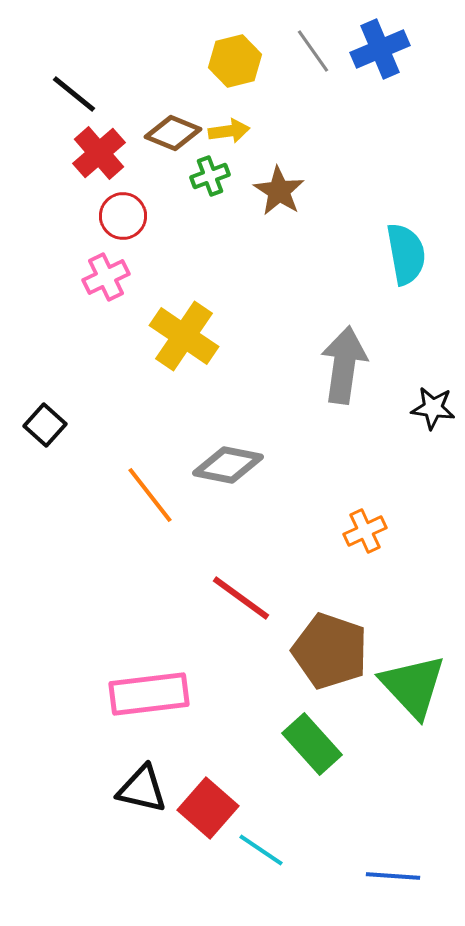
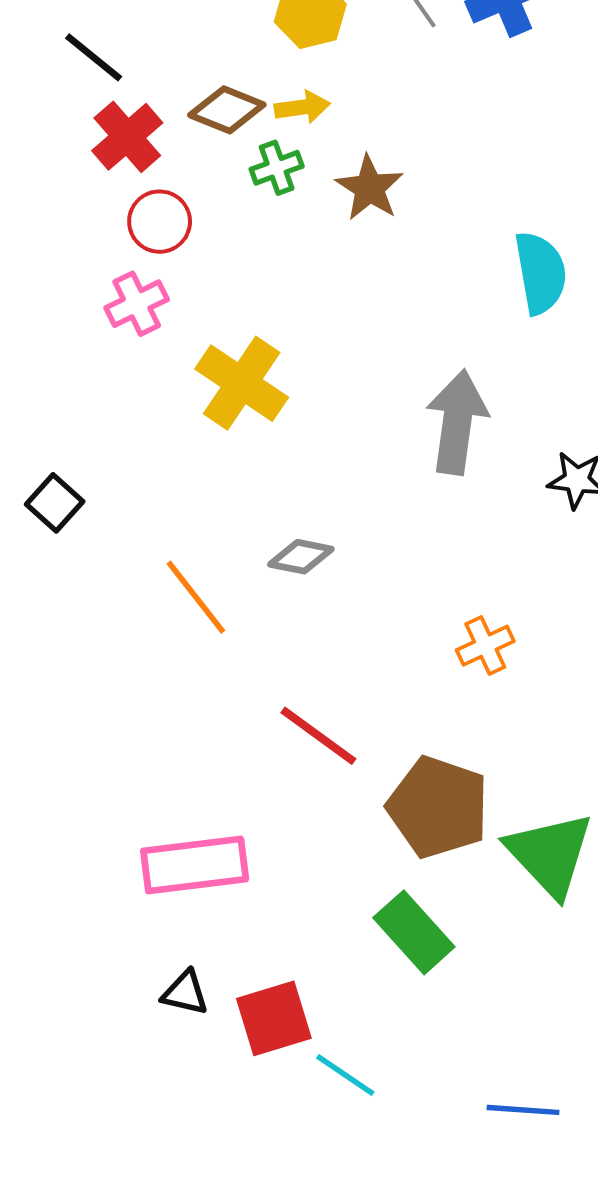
gray diamond: (228, 465) -> (301, 557), size x0.7
black triangle: (142, 789) -> (185, 993), size x0.7
red square: (208, 808) -> (274, 1018), turned 32

